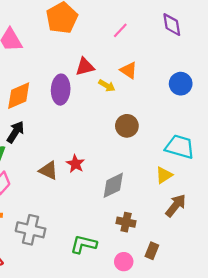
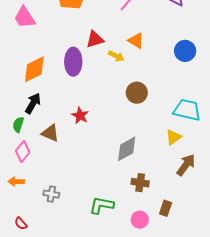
red star: (75, 164) -> (80, 116), moved
brown triangle: (48, 170) -> (50, 133), moved
gray cross: (31, 230) -> (51, 194), size x0.6

